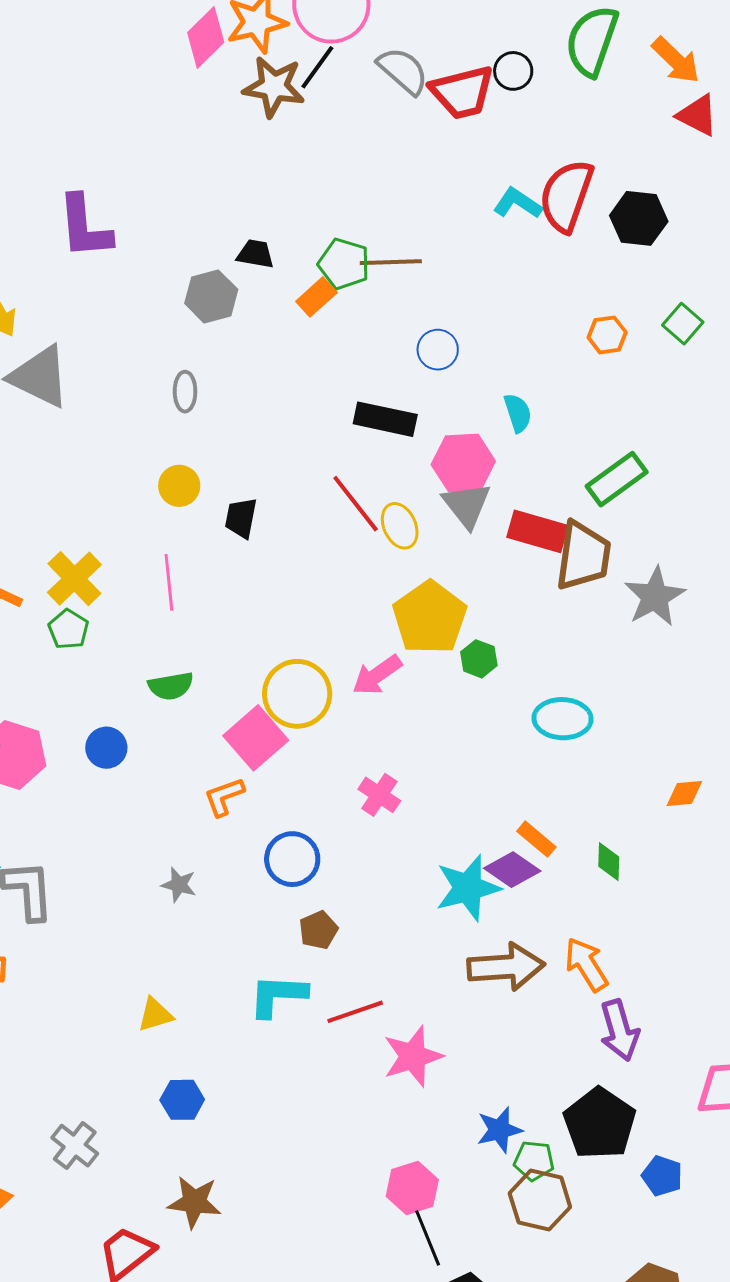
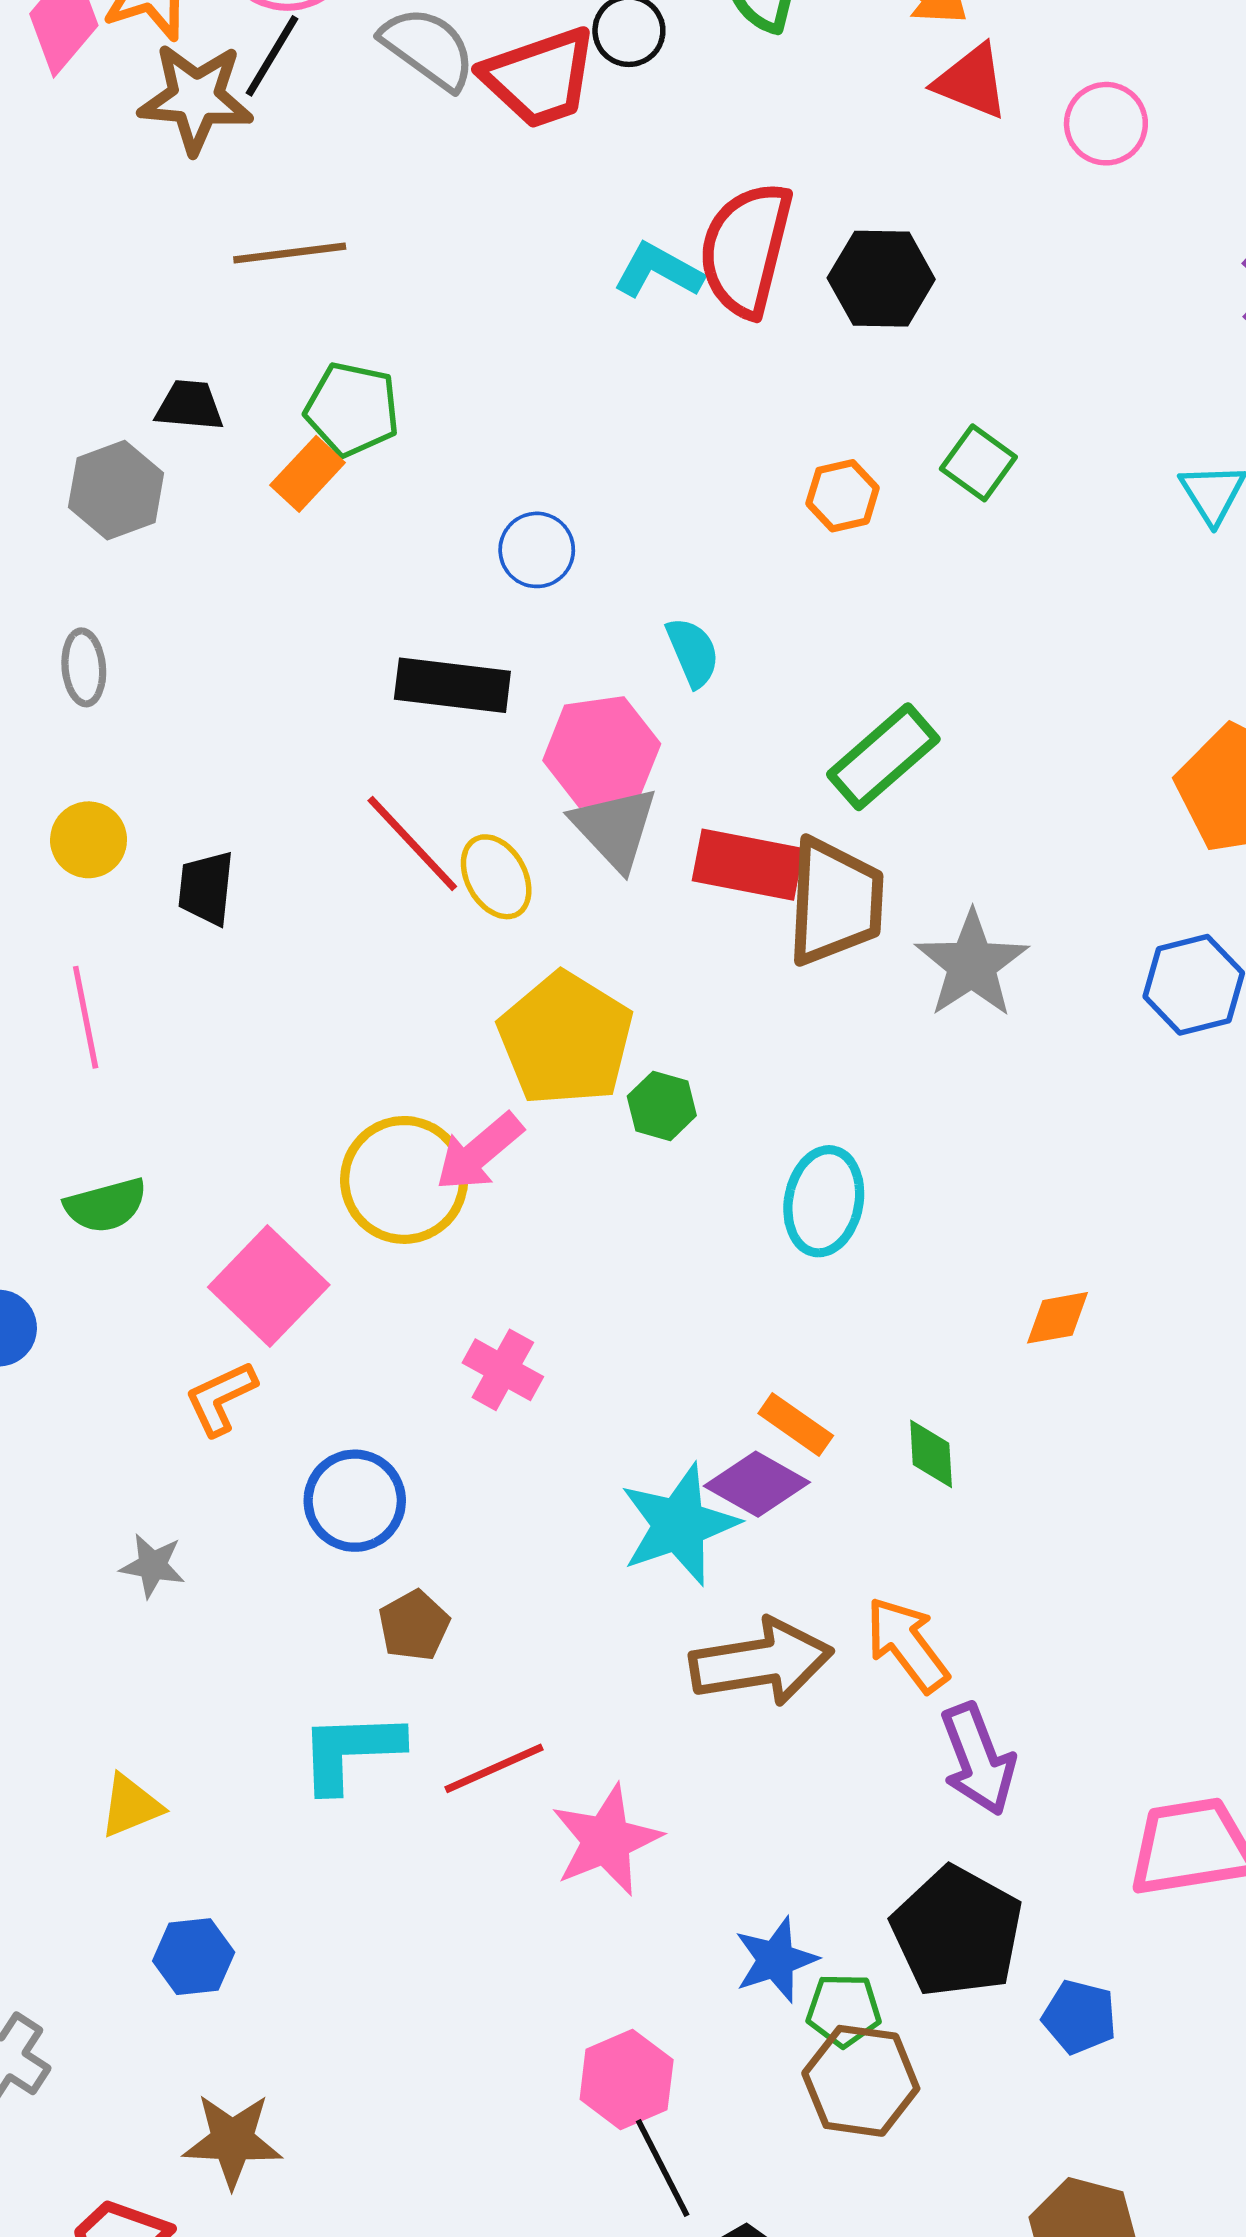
brown line: (391, 262) -> (290, 253), moved
yellow circle: (297, 694) -> (404, 1180), moved
cyan ellipse: (563, 719) -> (824, 1201), turned -76

